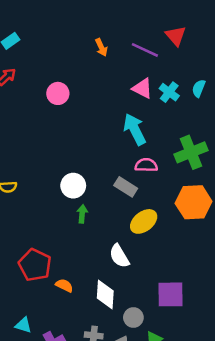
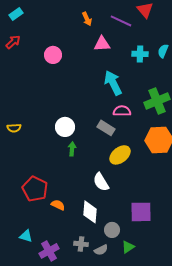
pink triangle: (142, 88) -> (102, 44), moved, turned -30
cyan cross: (169, 92) -> (140, 54), turned -35

